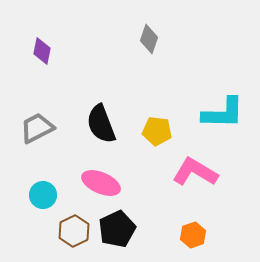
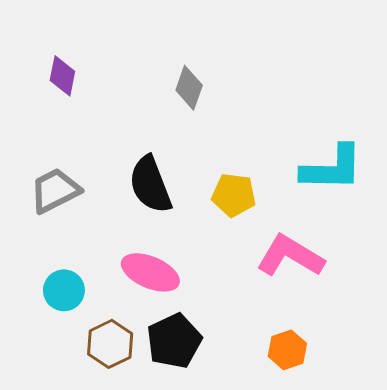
gray diamond: (149, 39) -> (189, 88), moved

